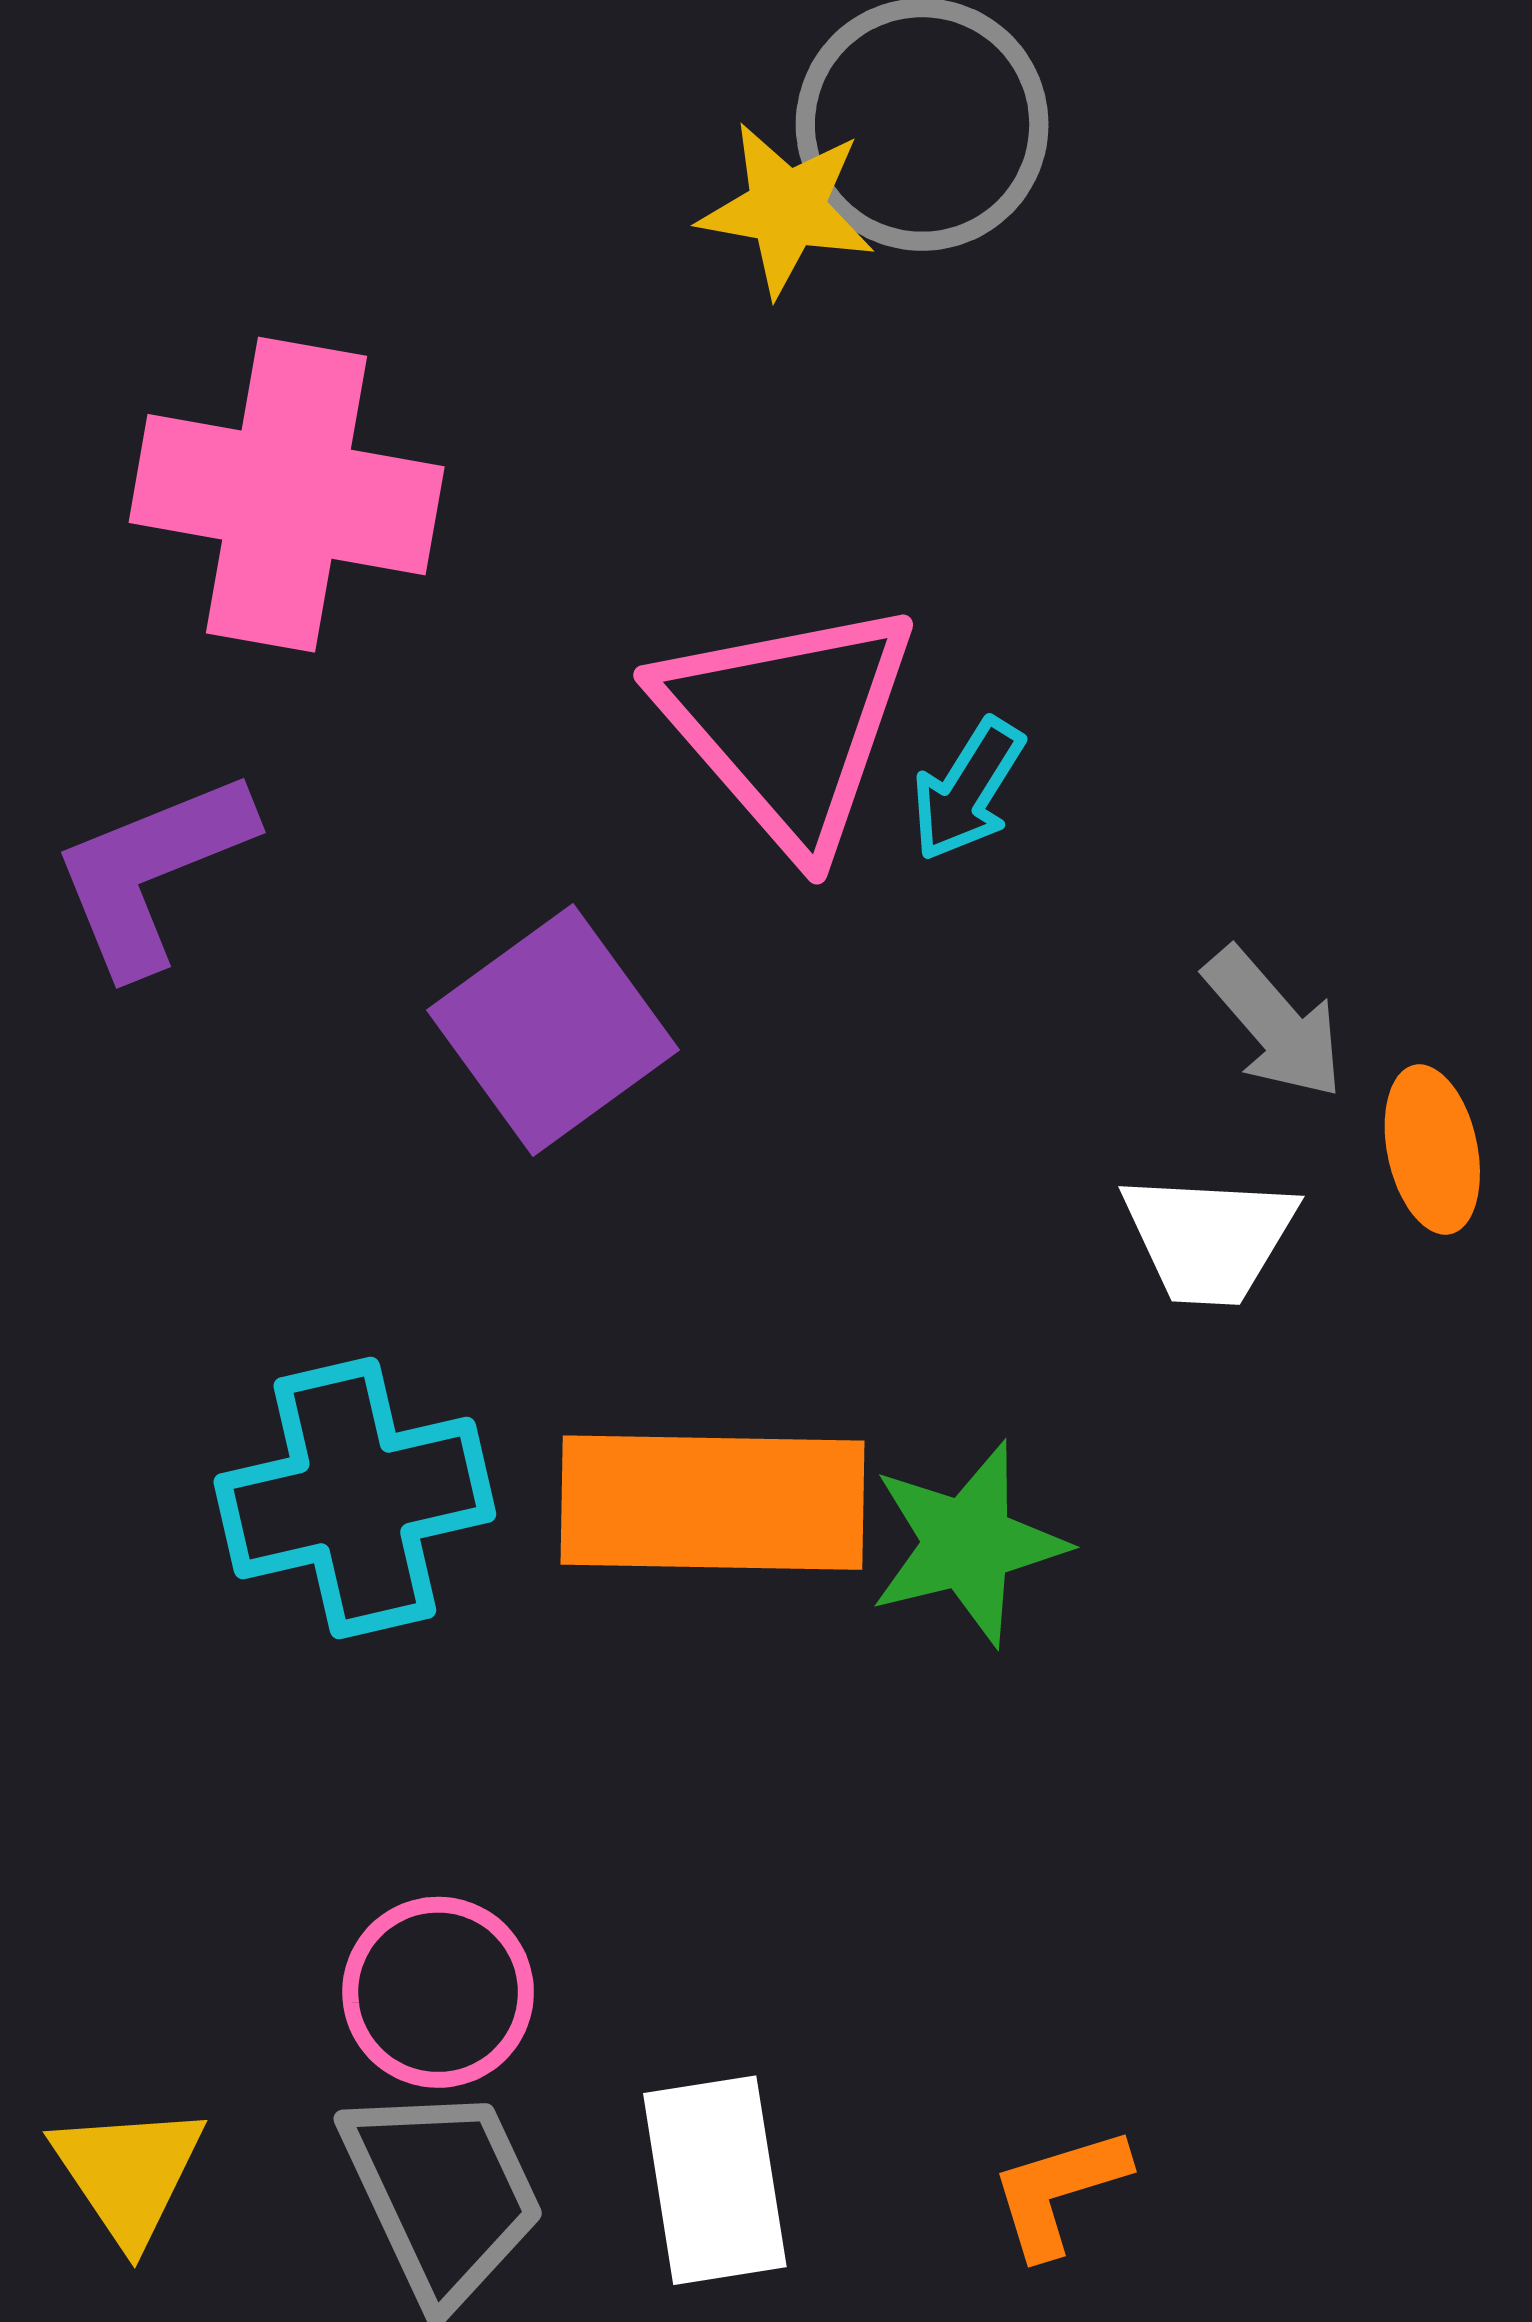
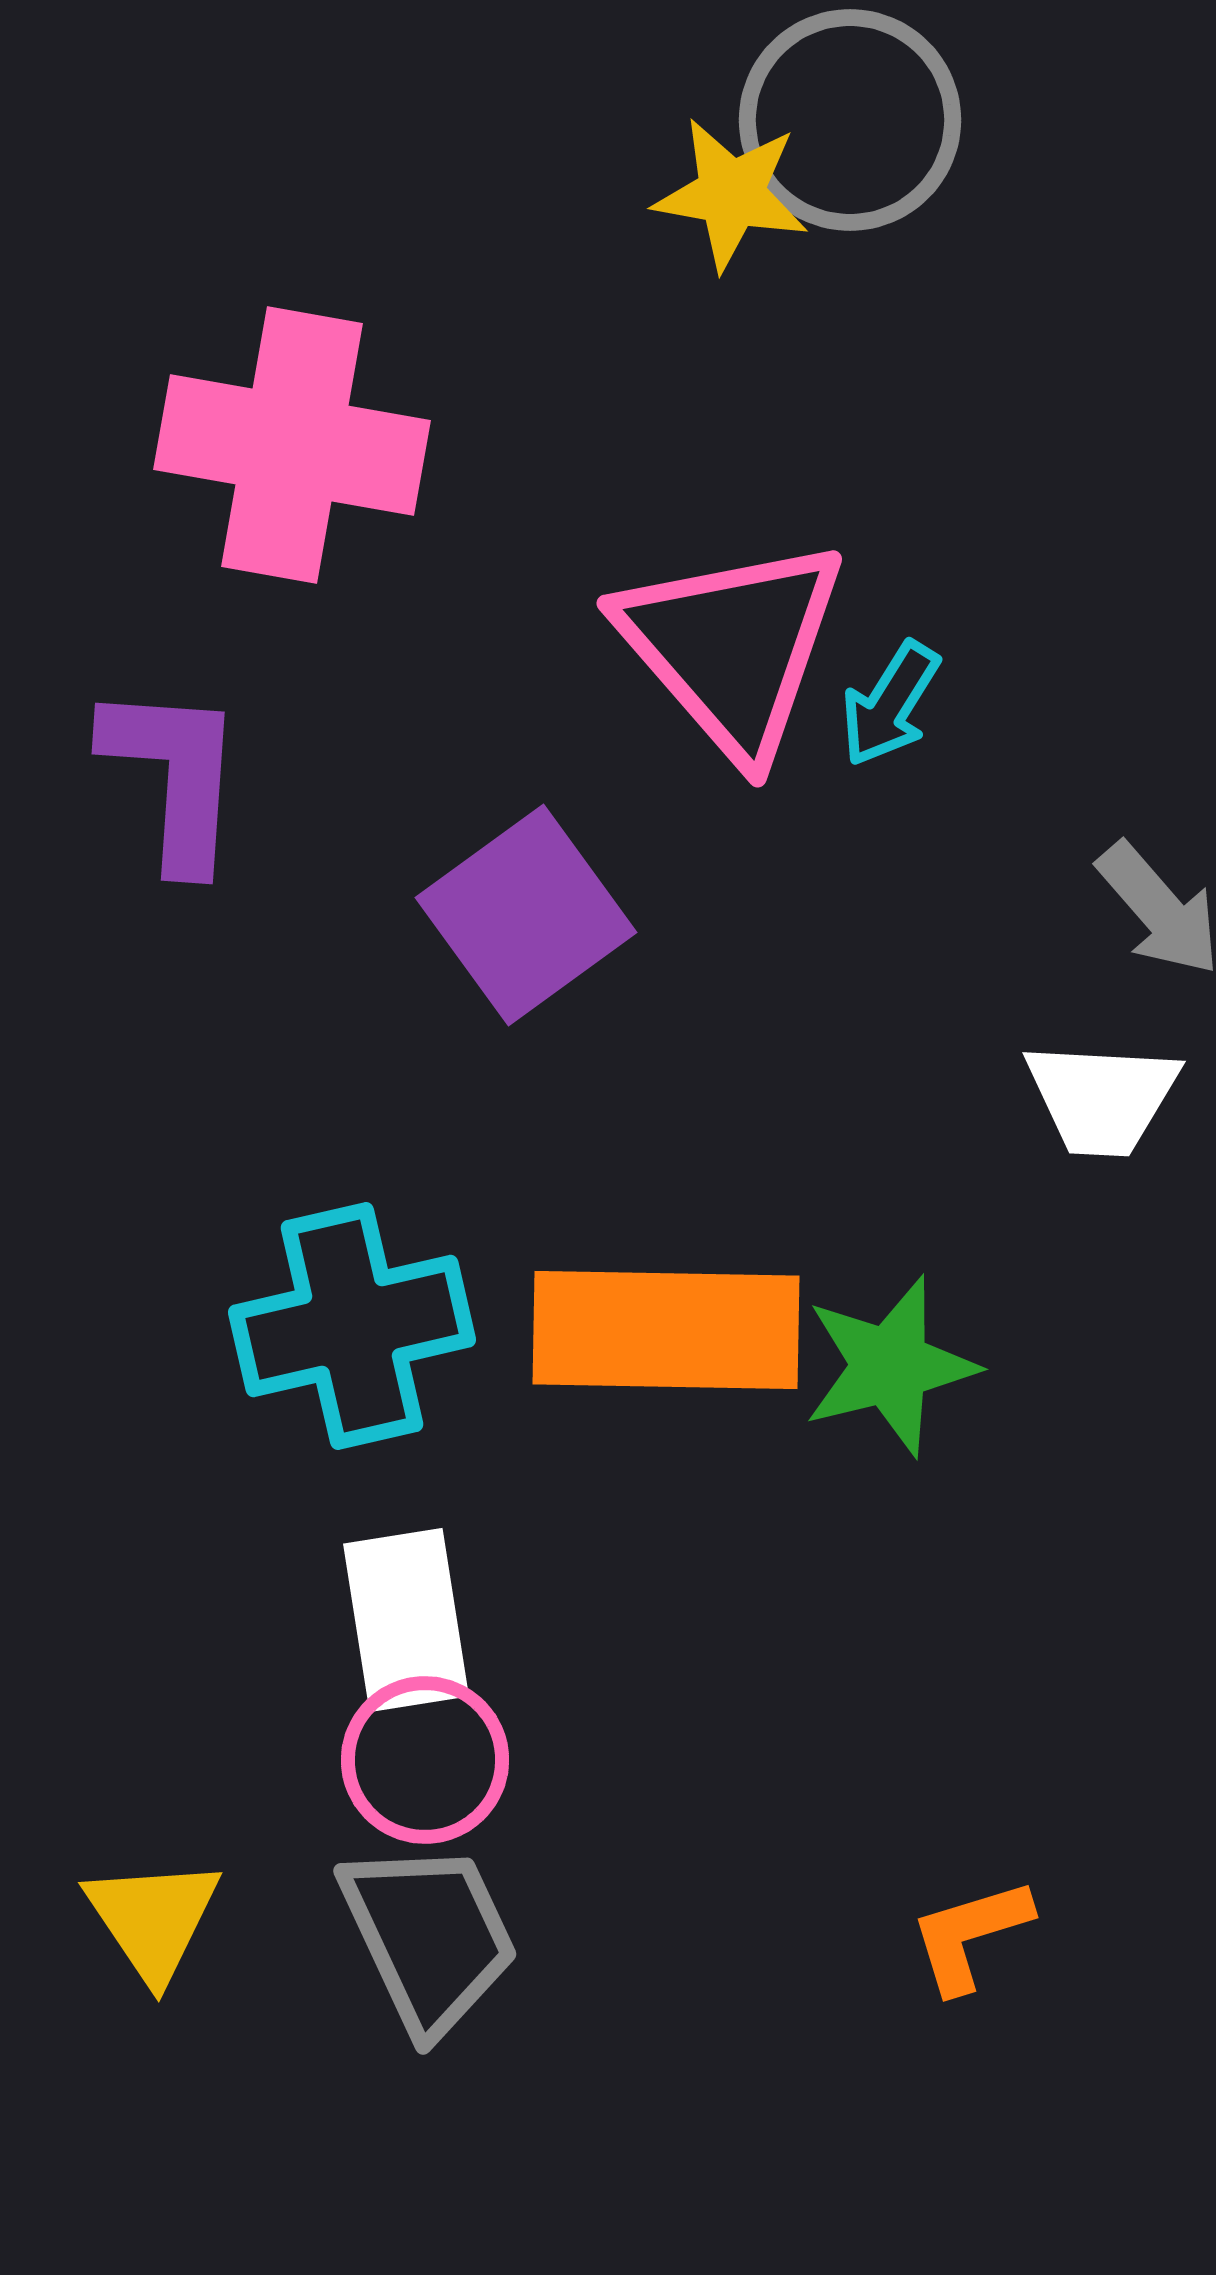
purple L-shape: (152, 872) -> (174, 776), turned 116
white rectangle: (715, 2180) -> (406, 1620), moved

